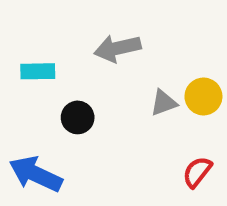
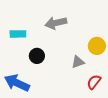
gray triangle: (164, 103) -> (78, 62), moved

